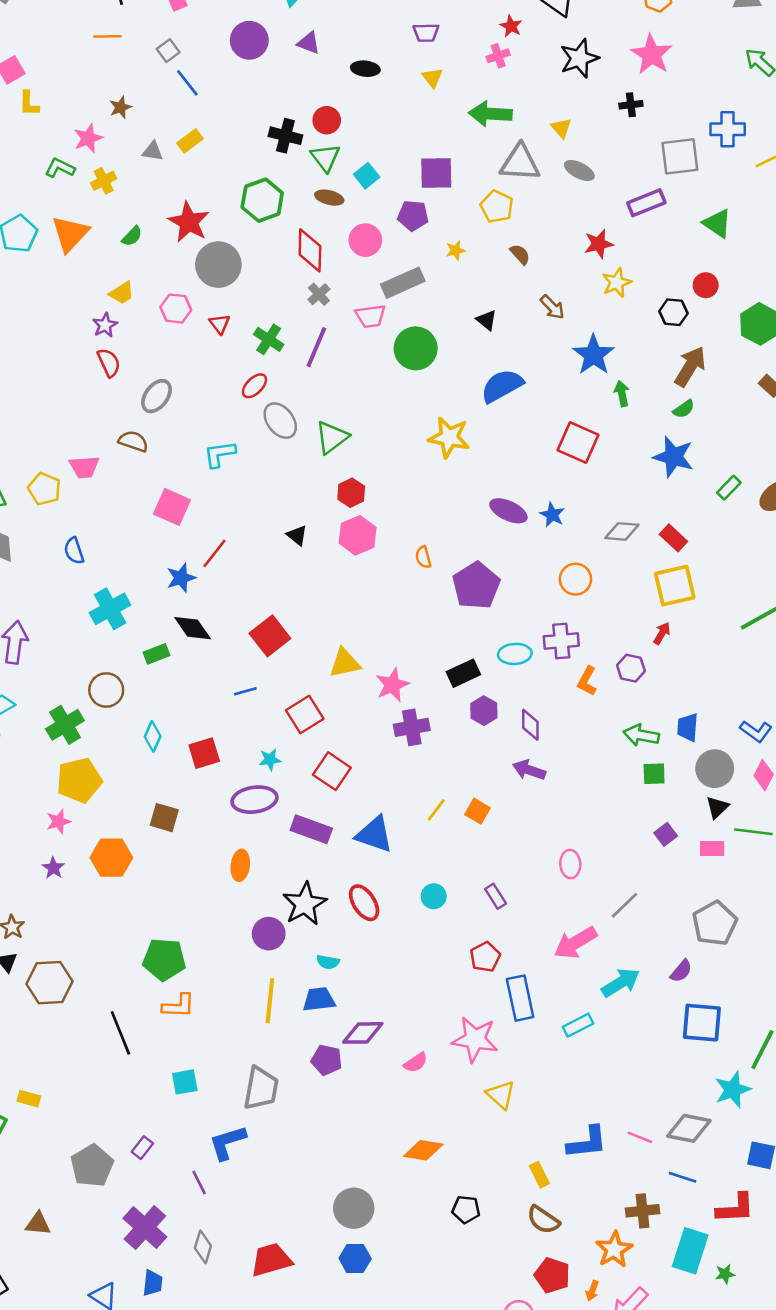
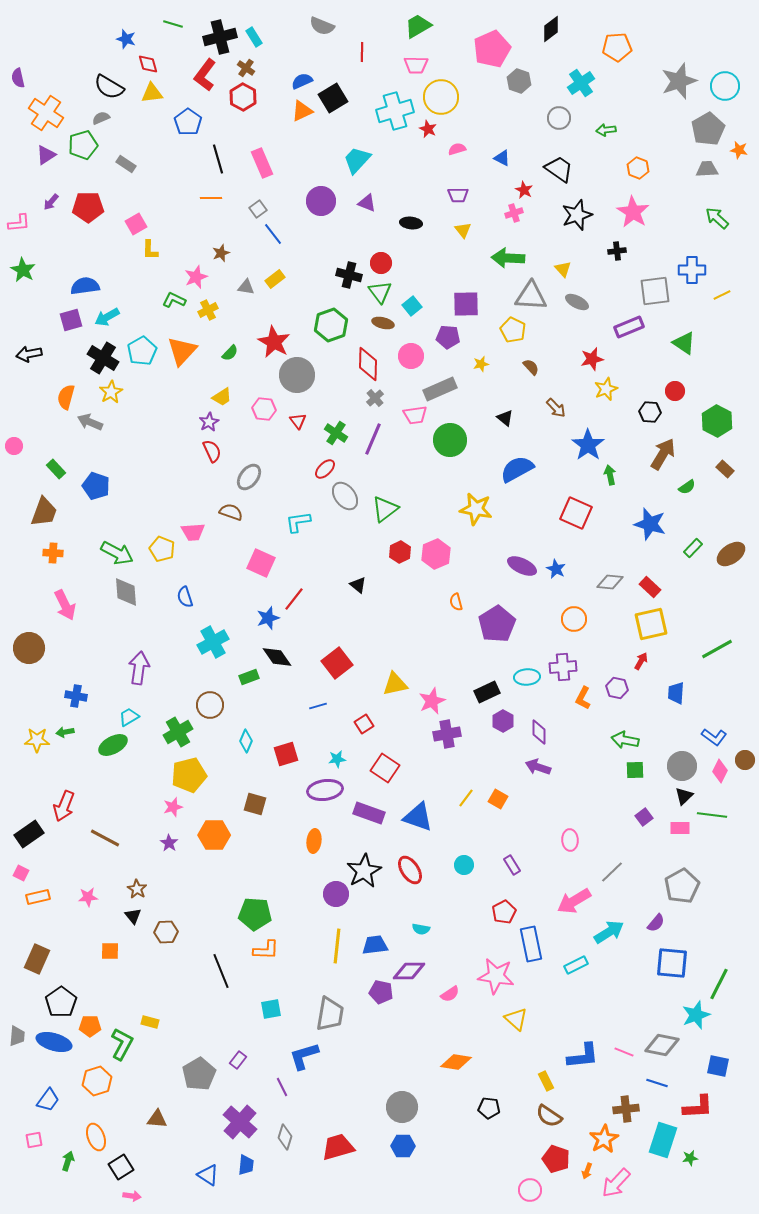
green semicircle: (684, 409) -> (687, 487), moved
pink hexagon: (358, 535) -> (436, 554), moved
red square: (305, 714) -> (364, 724), size x0.7
blue trapezoid: (688, 727) -> (676, 693), moved
cyan semicircle: (328, 962) -> (421, 929), moved
brown hexagon: (50, 983) -> (166, 932), size x0.7

